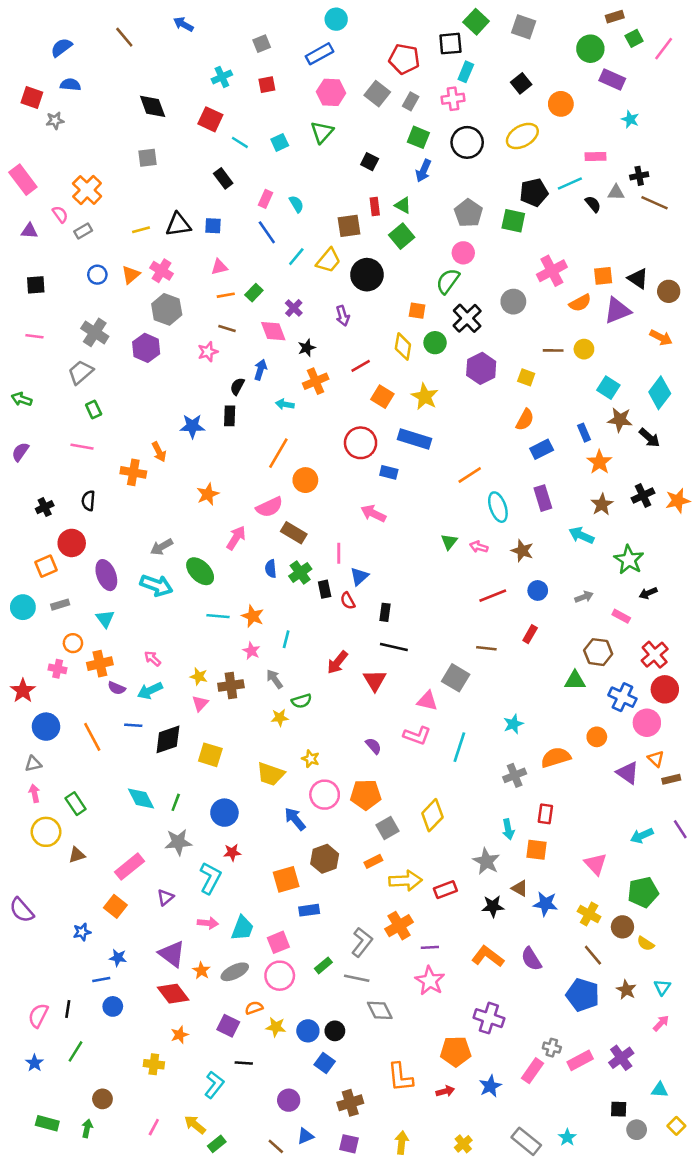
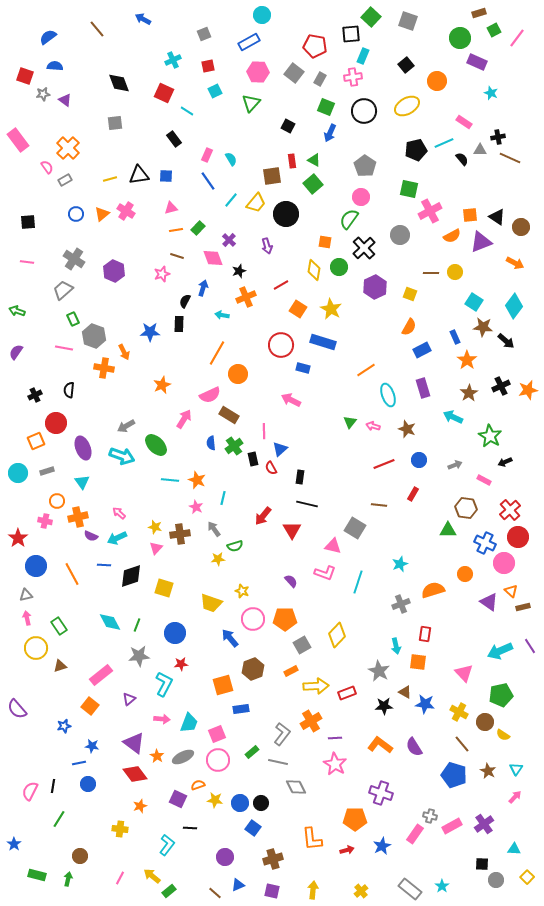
cyan square: (280, 142) -> (215, 91), moved
pink rectangle: (596, 157) -> (464, 122), turned 35
green square: (513, 221) -> (409, 189), moved
purple triangle: (29, 231) -> (65, 100), moved, turned 32
gray hexagon: (167, 309) -> (94, 336), moved
cyan arrow: (642, 836) -> (500, 651), size x1.4
blue star: (34, 1063) -> (14, 844), moved

